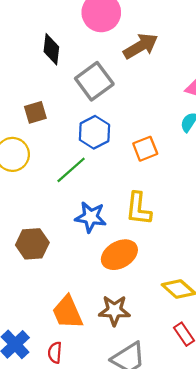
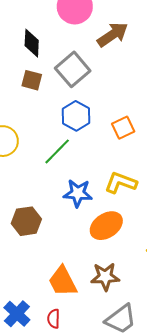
brown square: (35, 112) -> (32, 80), moved, turned 35
yellow L-shape: (138, 209) -> (121, 183), turned 108

